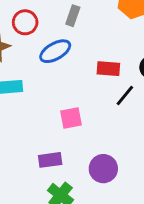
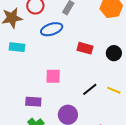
black line: (125, 95) -> (90, 89), moved

